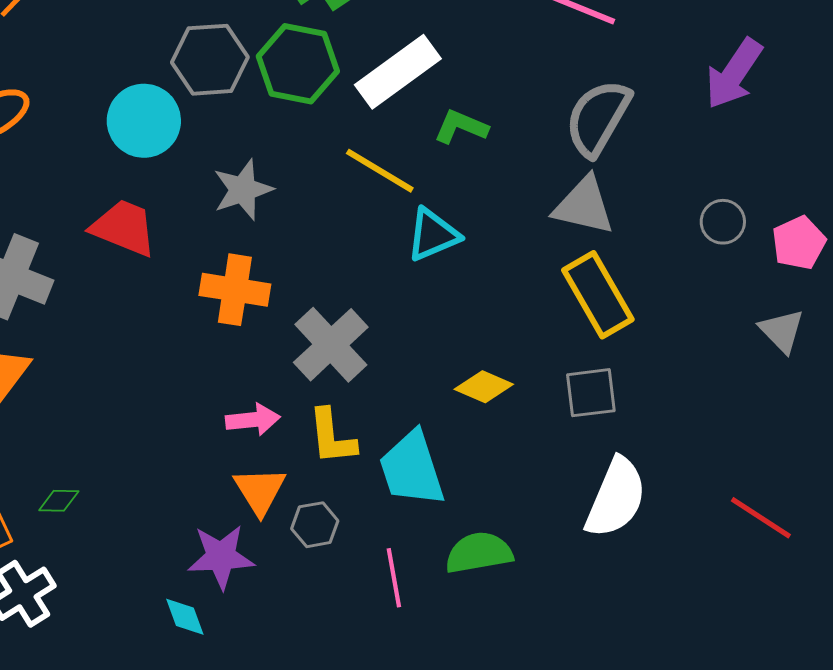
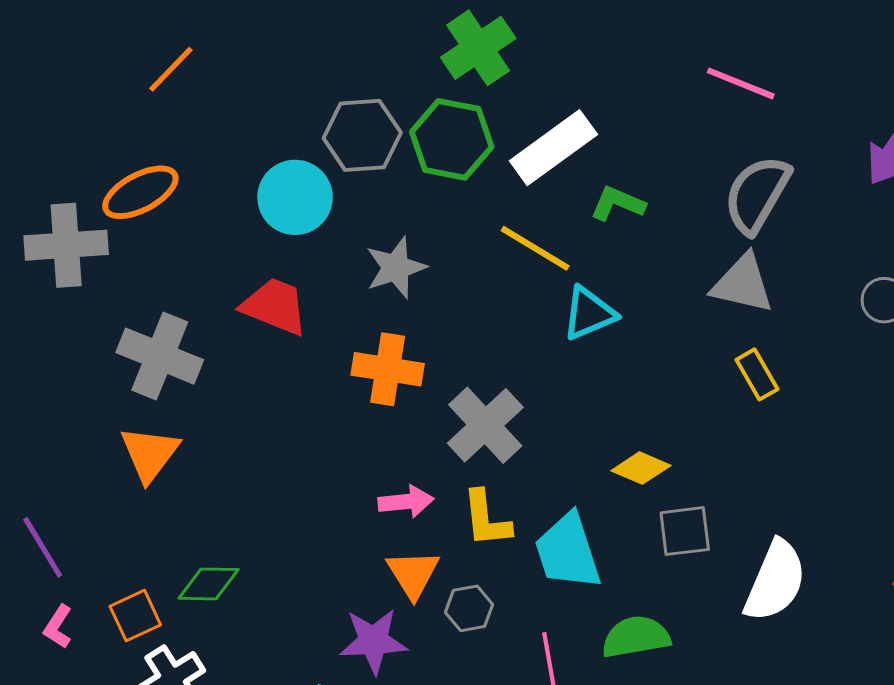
yellow rectangle: (598, 295) -> (757, 374), size x0.6
gray square: (591, 393) -> (685, 531), moved
green diamond: (59, 501) -> (209, 584), size x1.5

